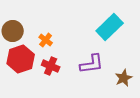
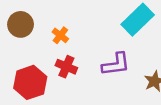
red hexagon: (21, 59) -> (30, 82), moved

